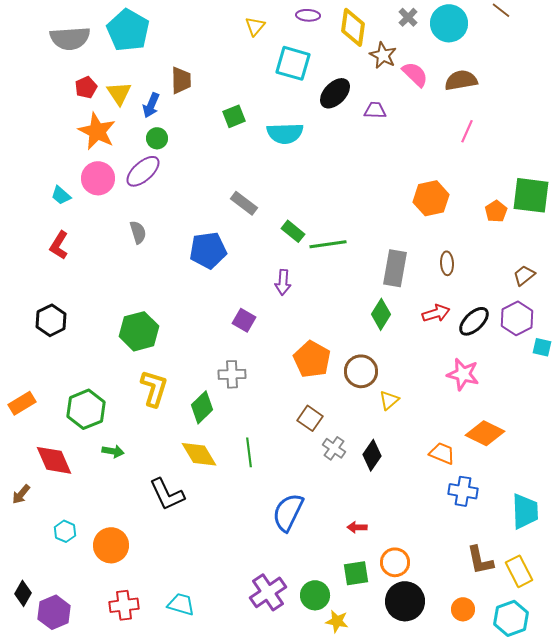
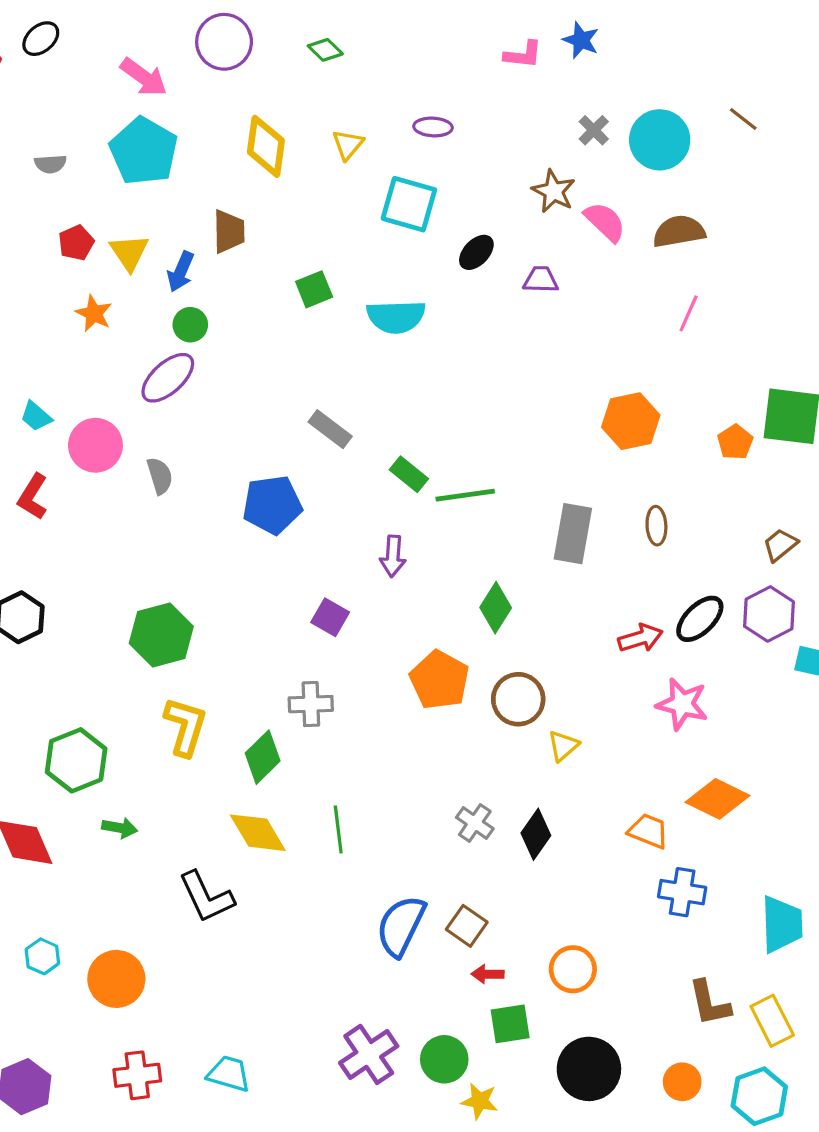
yellow diamond: (353, 27) -> (266, 146), moved
gray semicircle: (70, 38) -> (50, 164), size x0.5
black ellipse: (335, 93) -> (476, 252), size x0.7
orange star: (97, 131) -> (94, 313), size x0.6
pink circle: (98, 178) -> (95, 445), moved
red arrow: (436, 313) -> (640, 638), moved
green diamond: (381, 314) -> (496, 608), moved
brown square: (310, 418) -> (467, 926), moved
red arrow: (357, 527) -> (488, 974), moved
orange circle: (395, 562) -> (573, 969), moved

